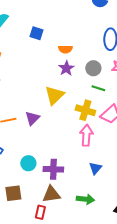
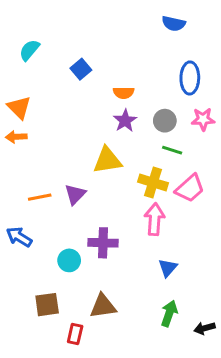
blue square: (36, 33) -> (81, 69), turned 32
yellow triangle: (54, 95) -> (107, 160), turned 35
purple cross: (53, 169) -> (103, 243), moved
green arrow: (85, 199) -> (169, 313), moved, turned -78
red rectangle: (40, 212) -> (75, 334), moved

